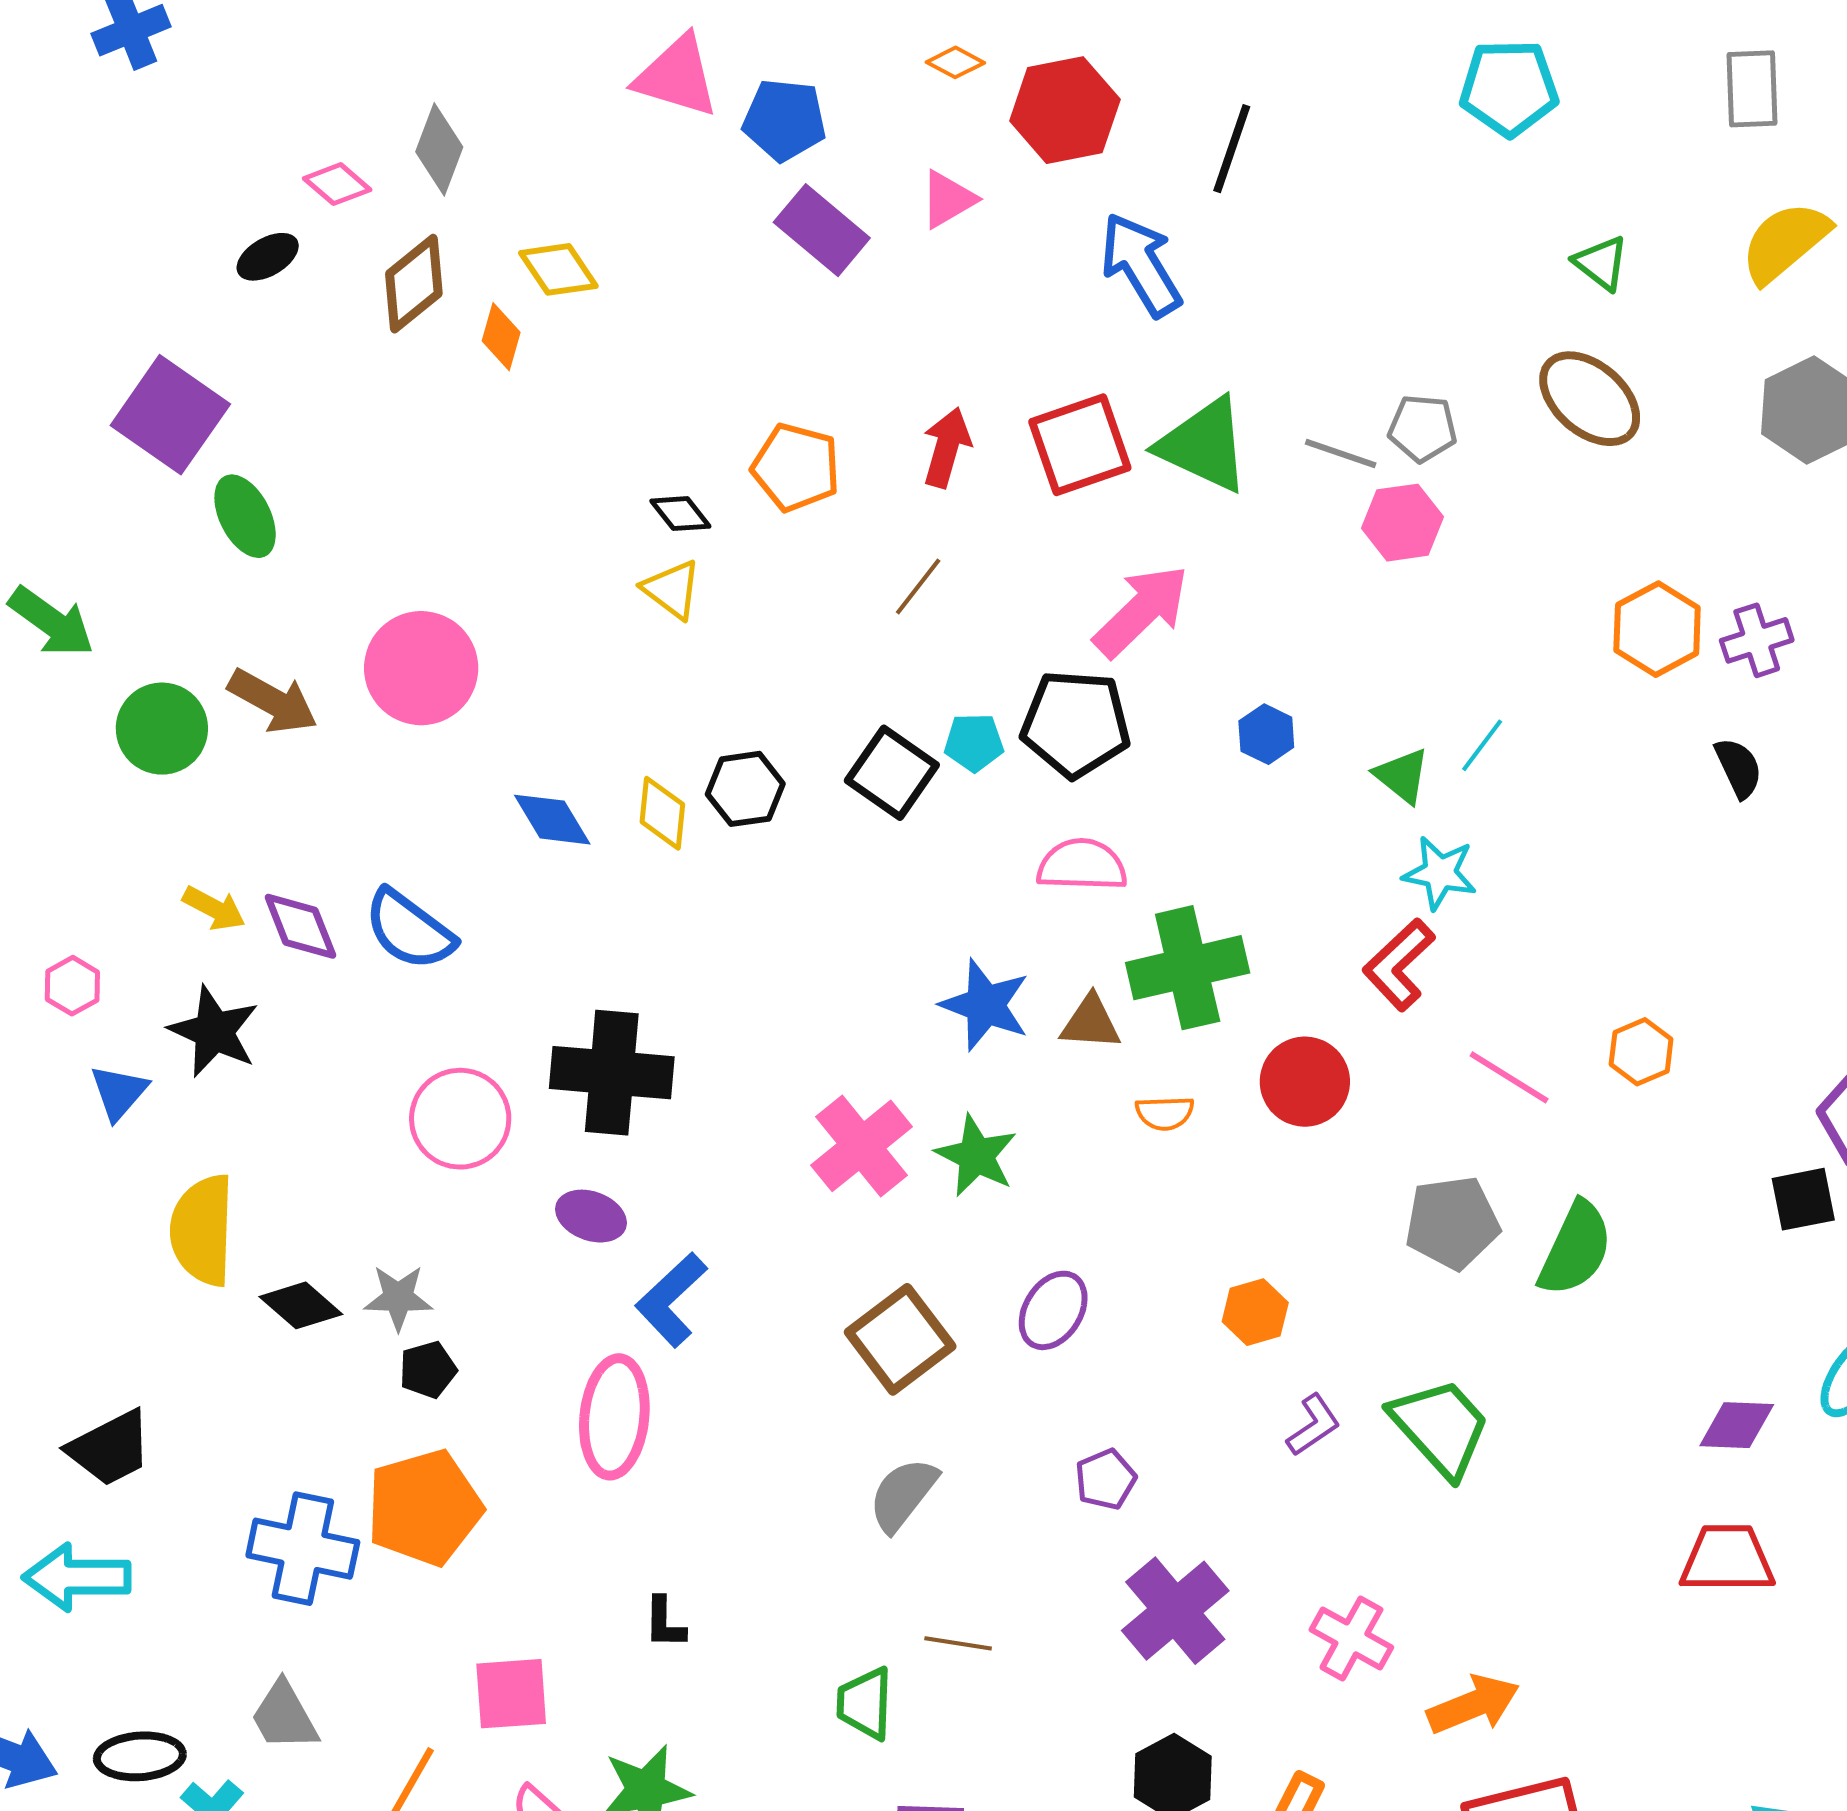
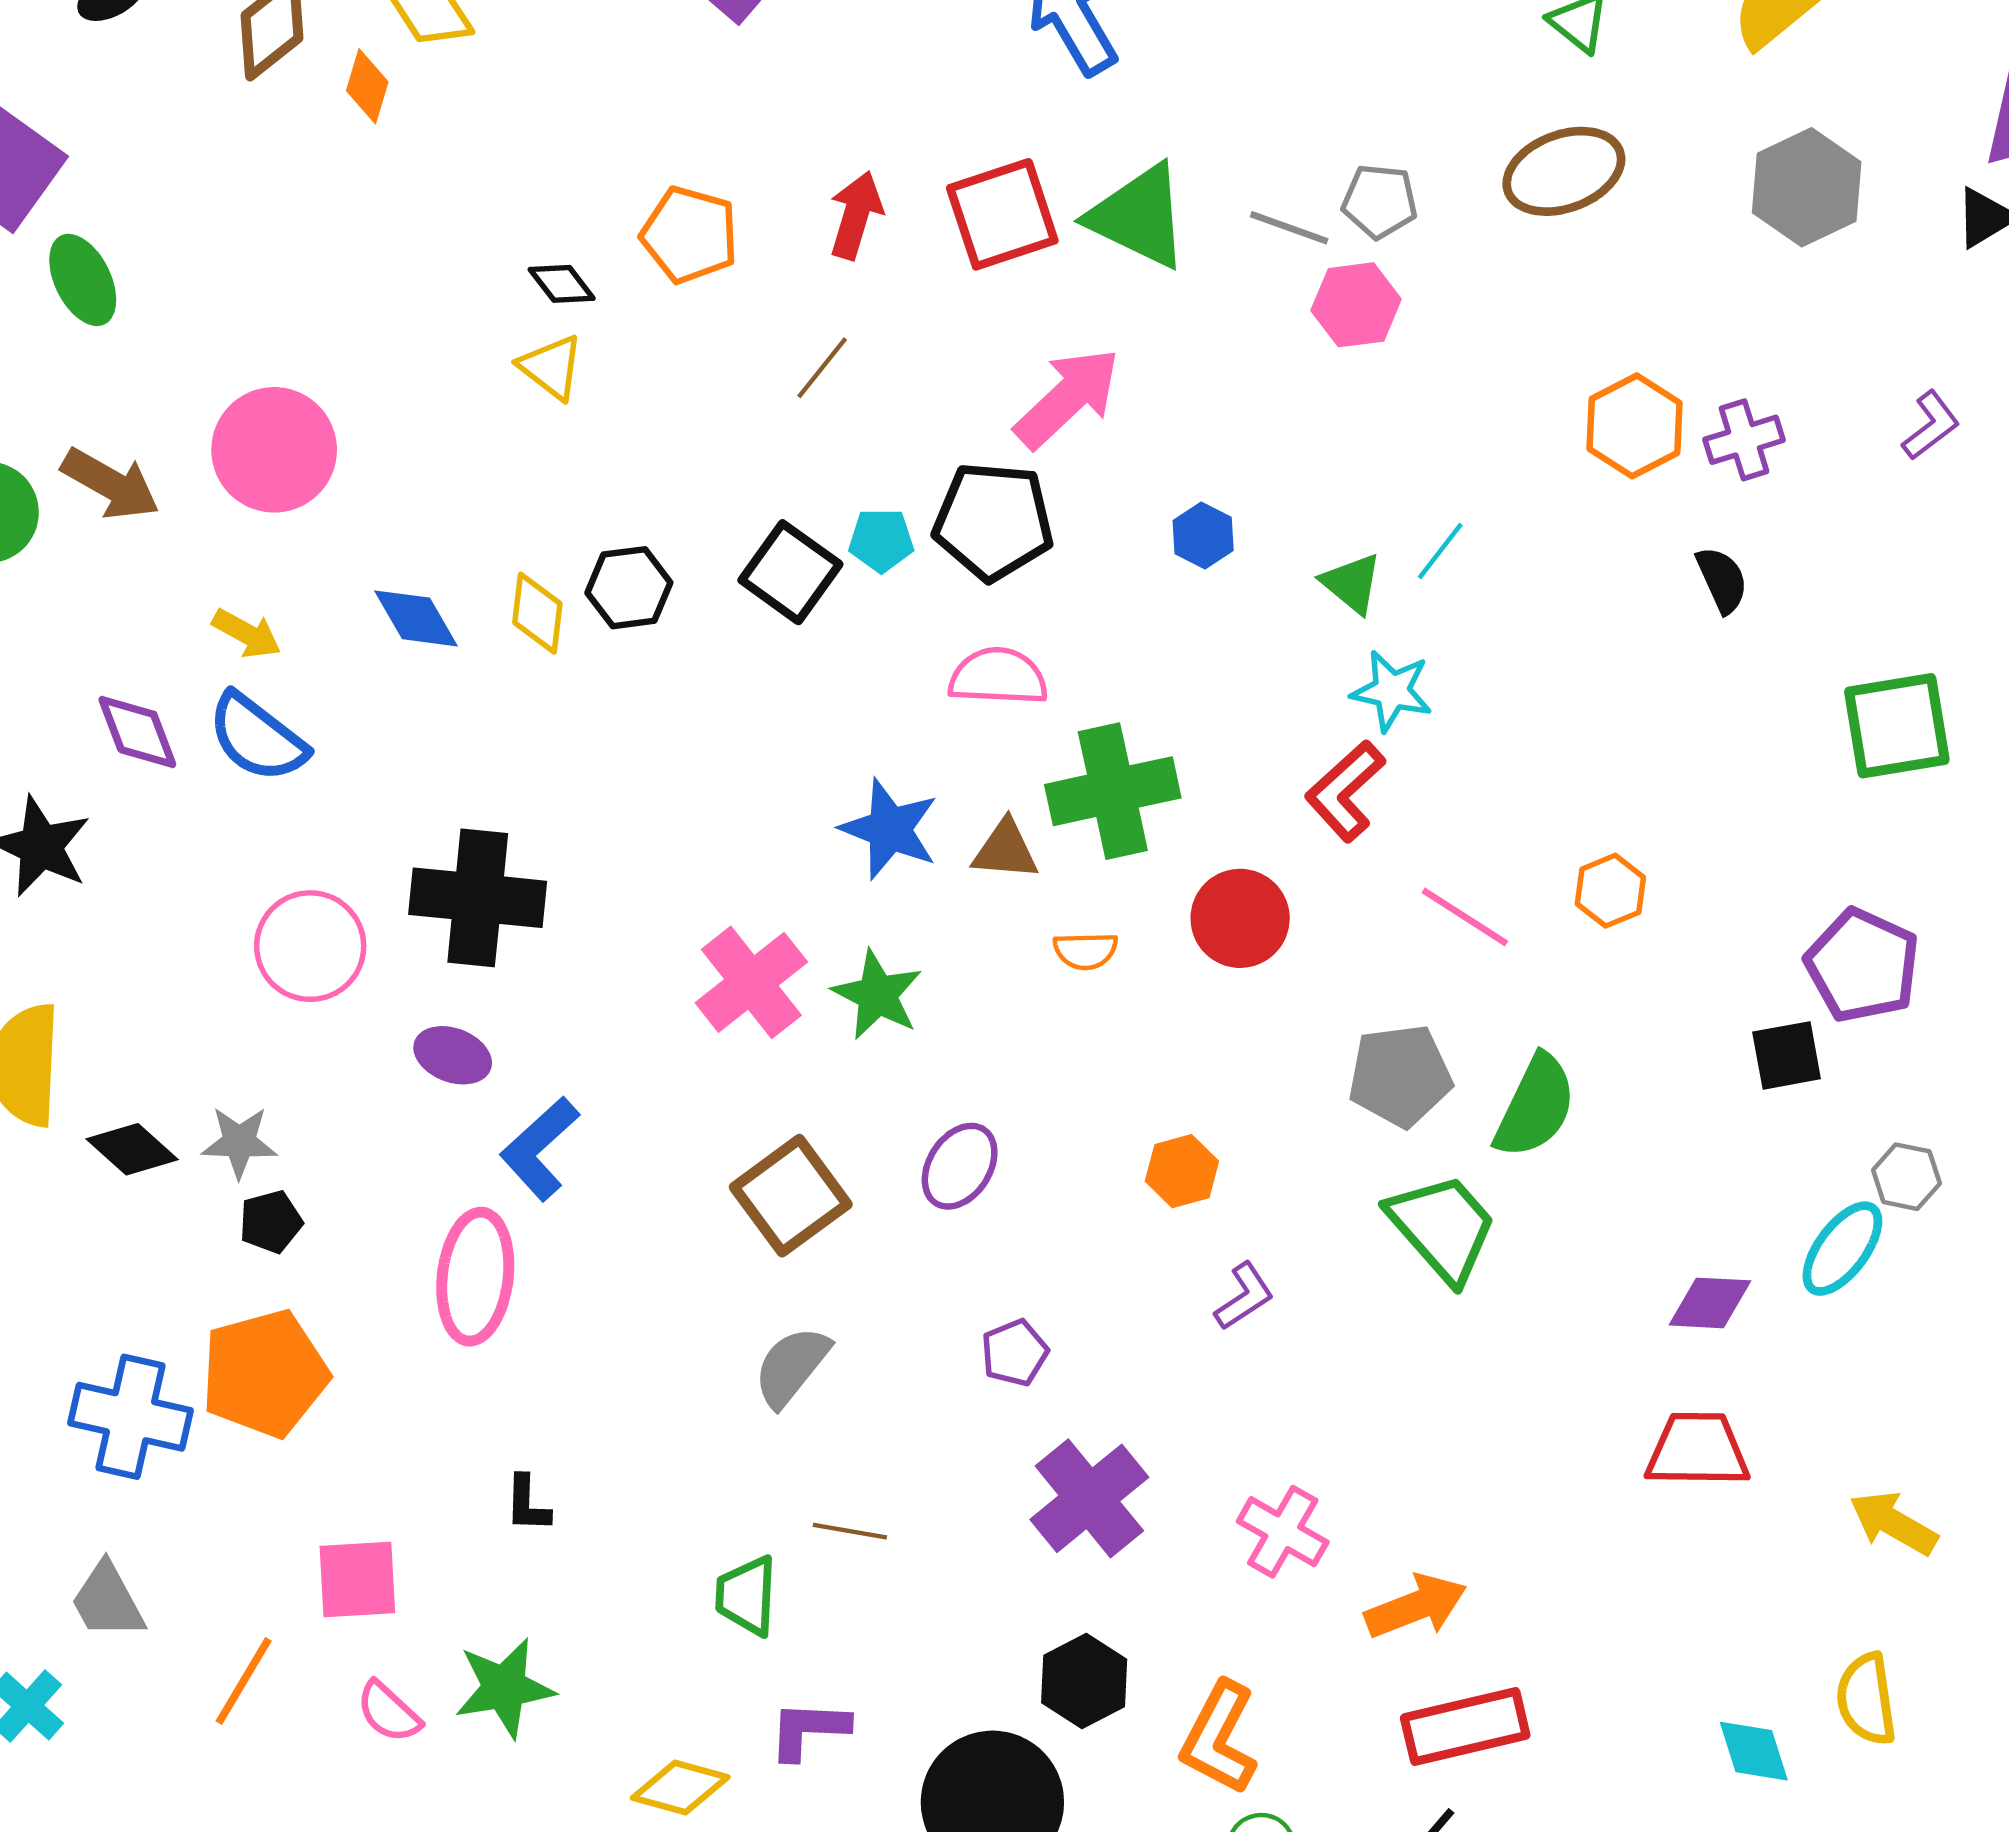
brown ellipse: (1590, 399) -> (1564, 171), turned -62
yellow arrow: (214, 908) -> (247, 634), moved
green trapezoid: (1440, 1427) -> (1442, 1228), moved

